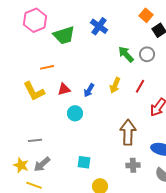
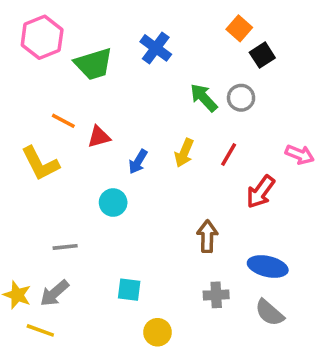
orange line: (47, 67) -> (63, 121), turned 40
red triangle: (64, 89) -> (99, 137), moved
brown arrow: (128, 132) -> (207, 236), size x0.7
gray line: (35, 140) -> (65, 247), moved

